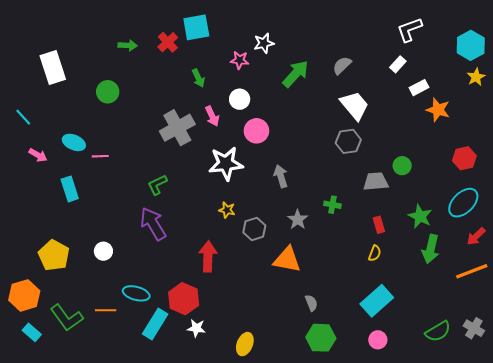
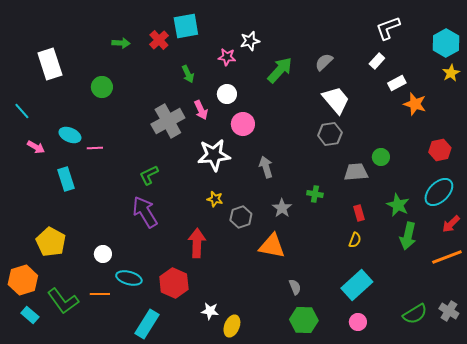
white circle: (103, 251) -> (103, 254), moved
cyan rectangle: (155, 324) -> (147, 324), moved
white star: (196, 328) -> (210, 311), moved

